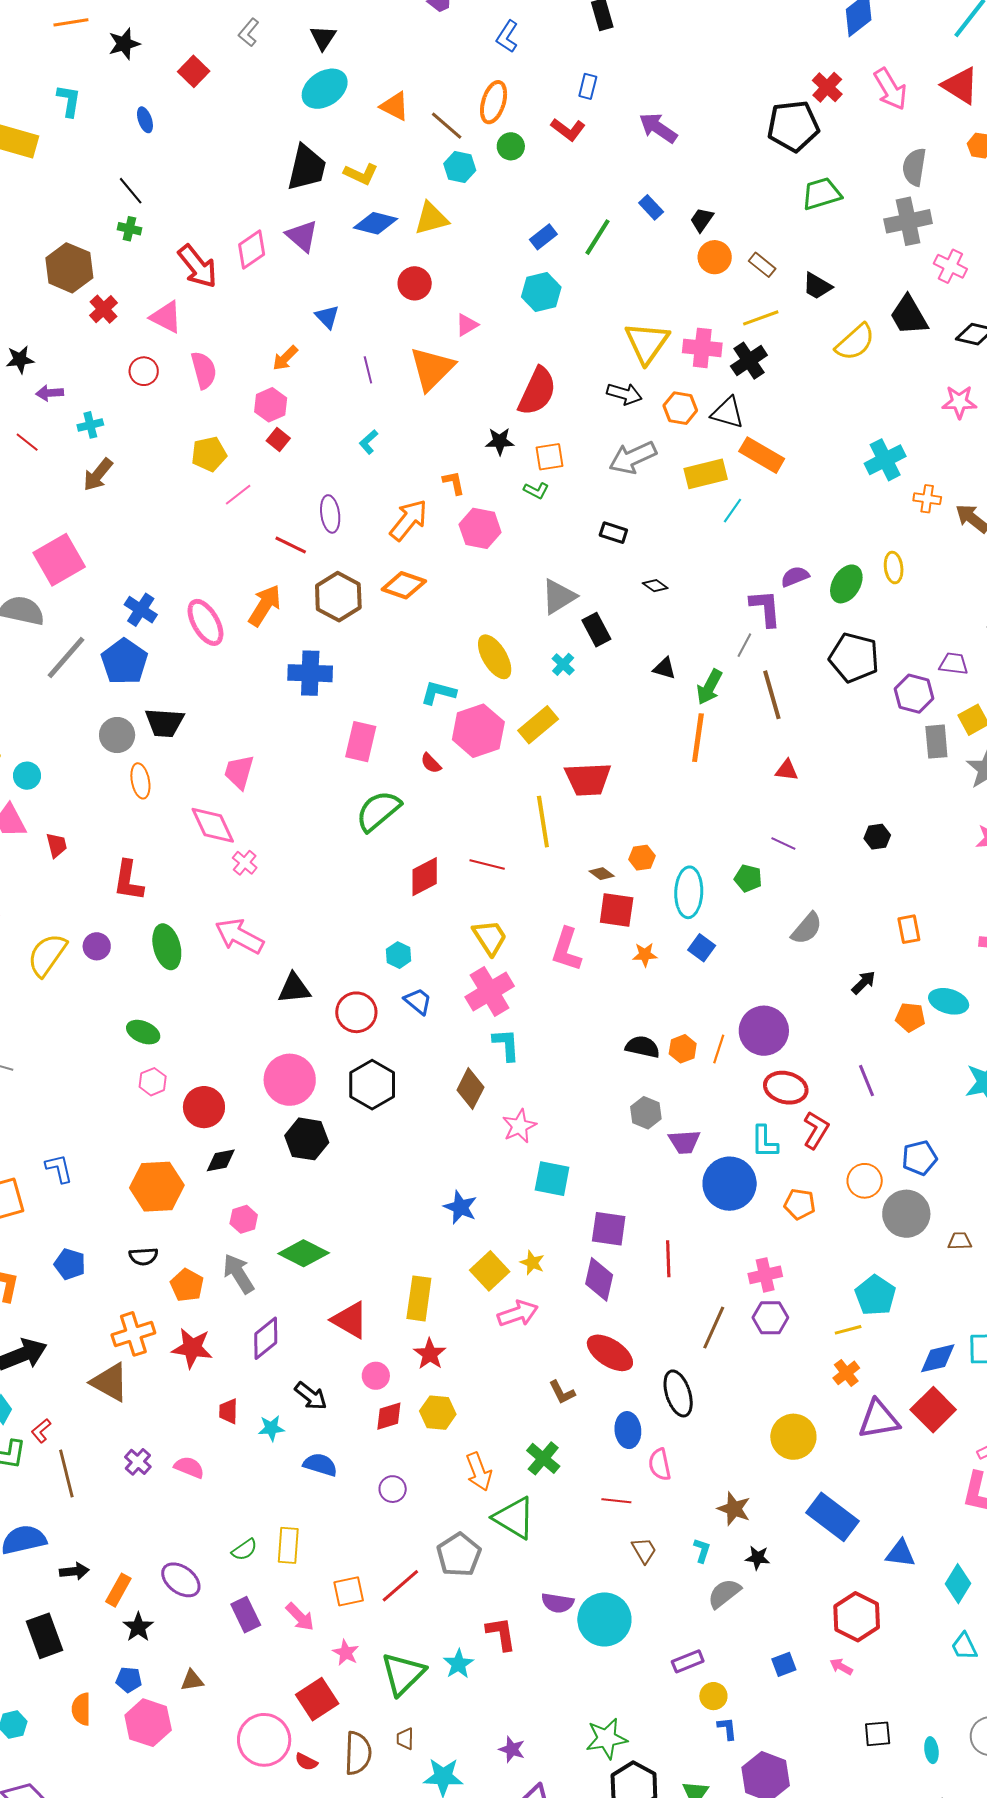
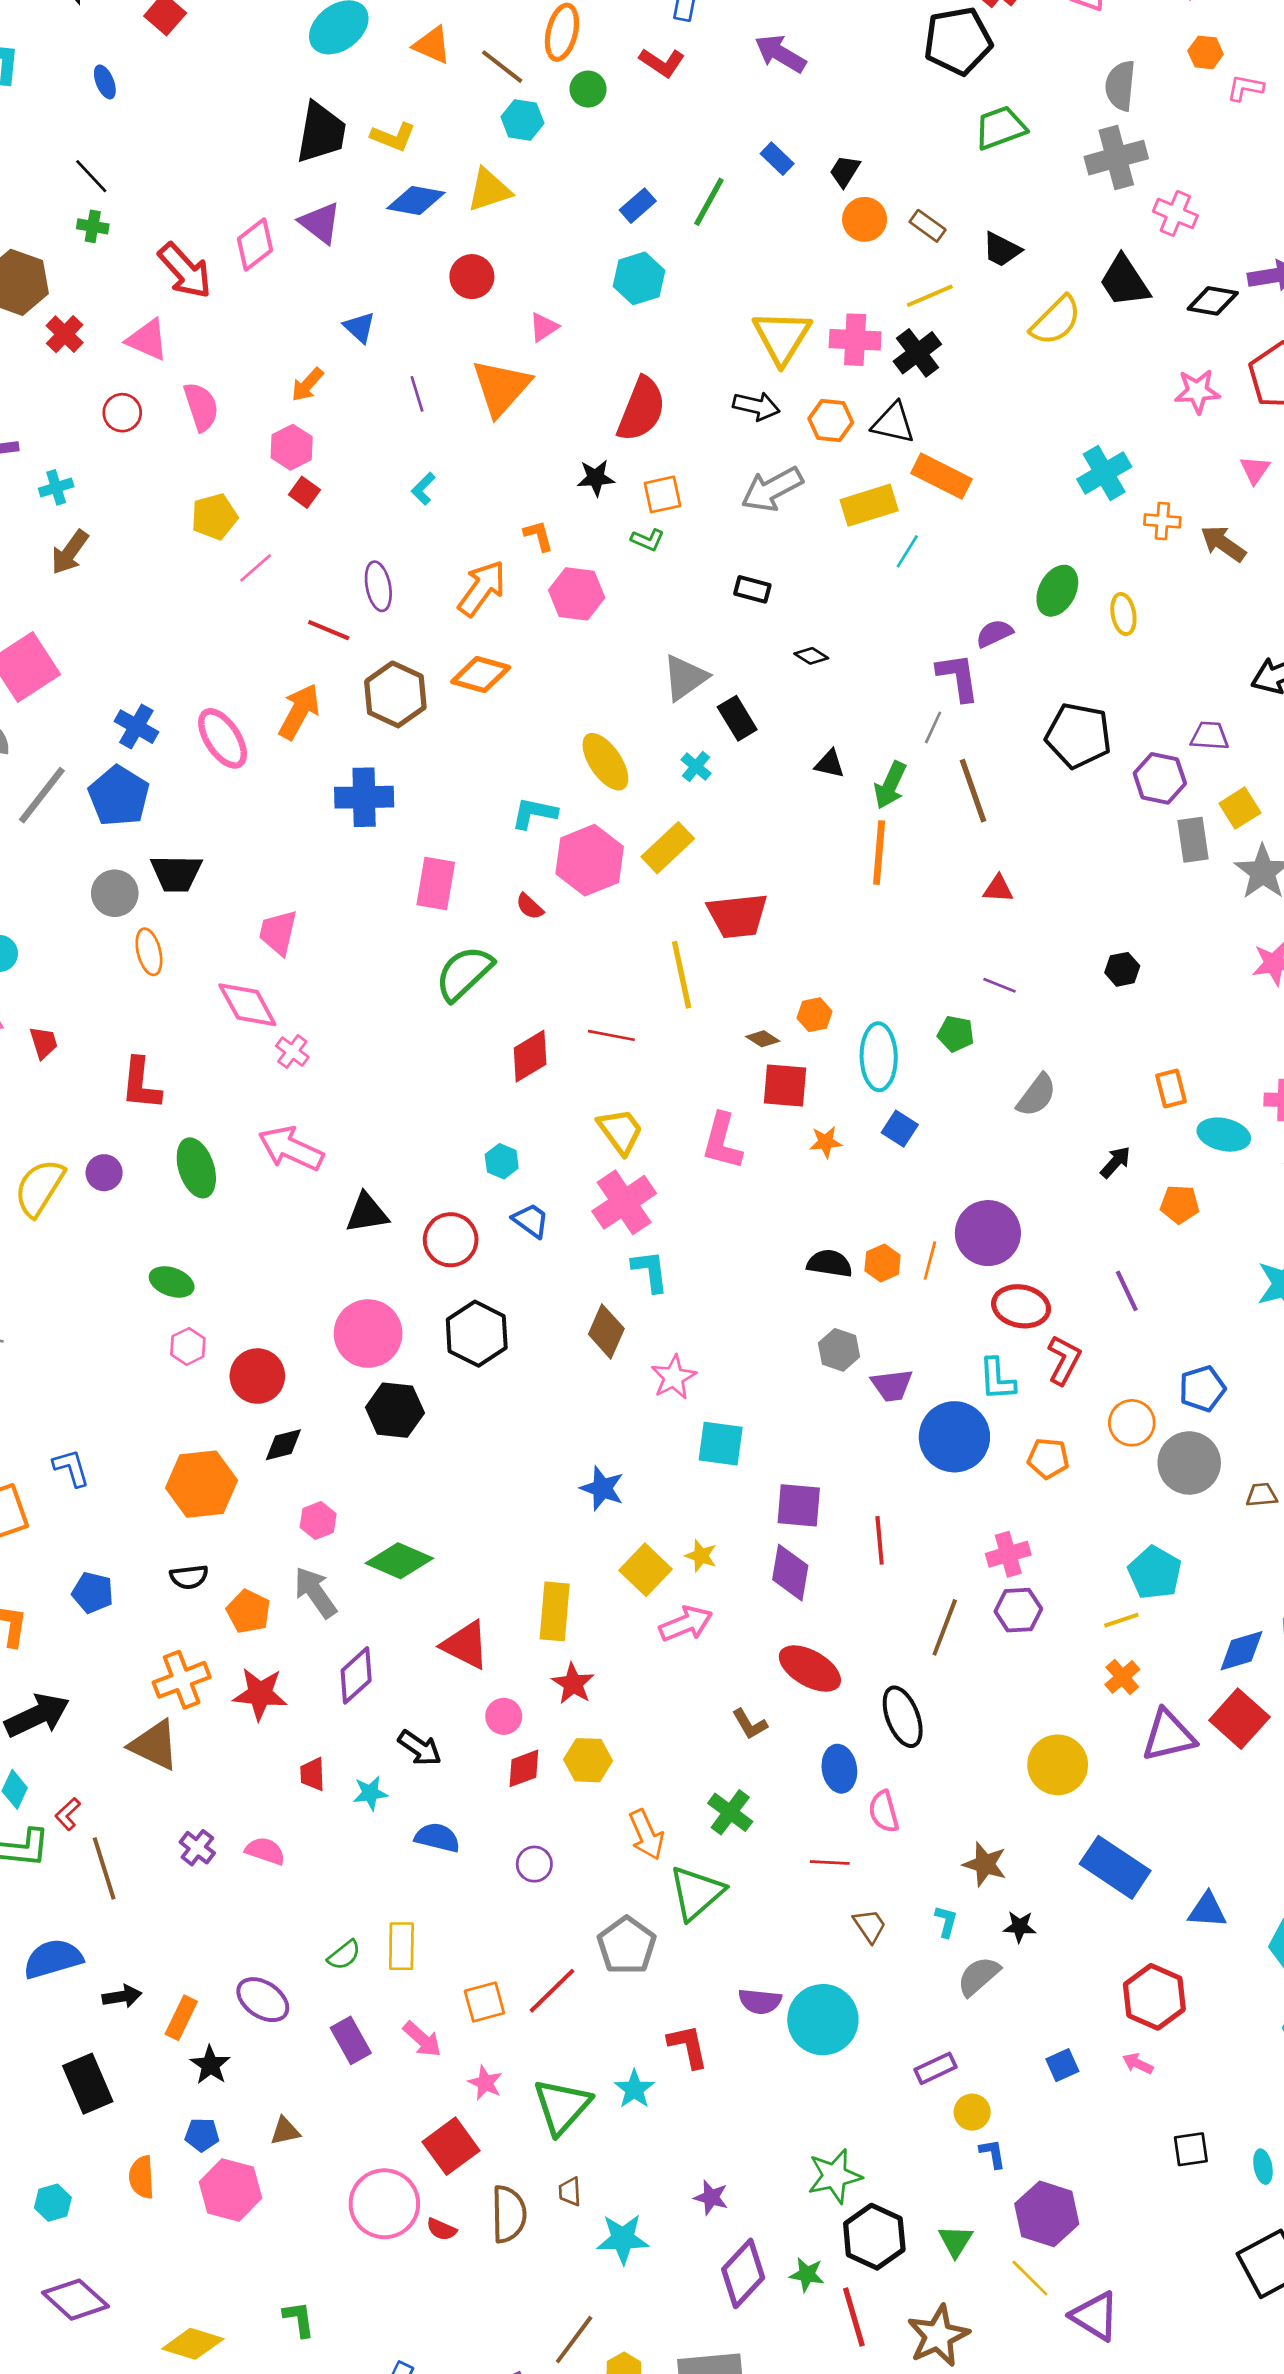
green ellipse: (846, 584) -> (1057, 591), moved
cyan ellipse: (949, 1001) -> (1224, 1135), moved
green triangle: (514, 1518) -> (696, 1893), turned 51

